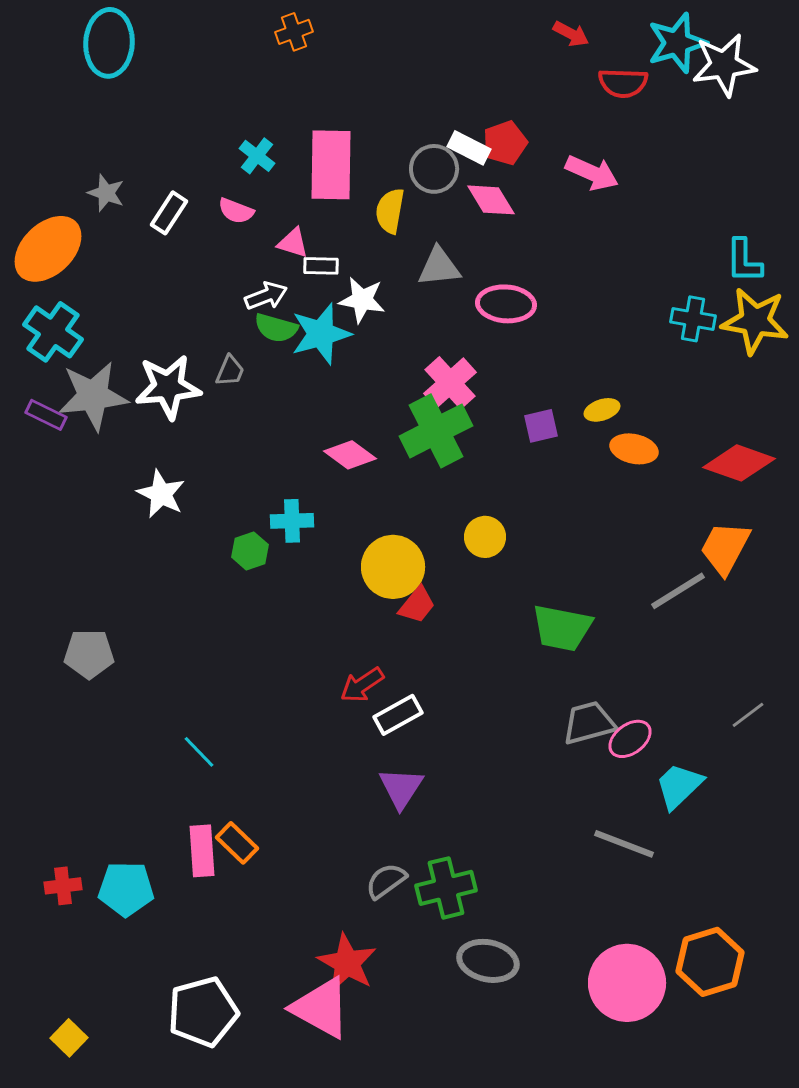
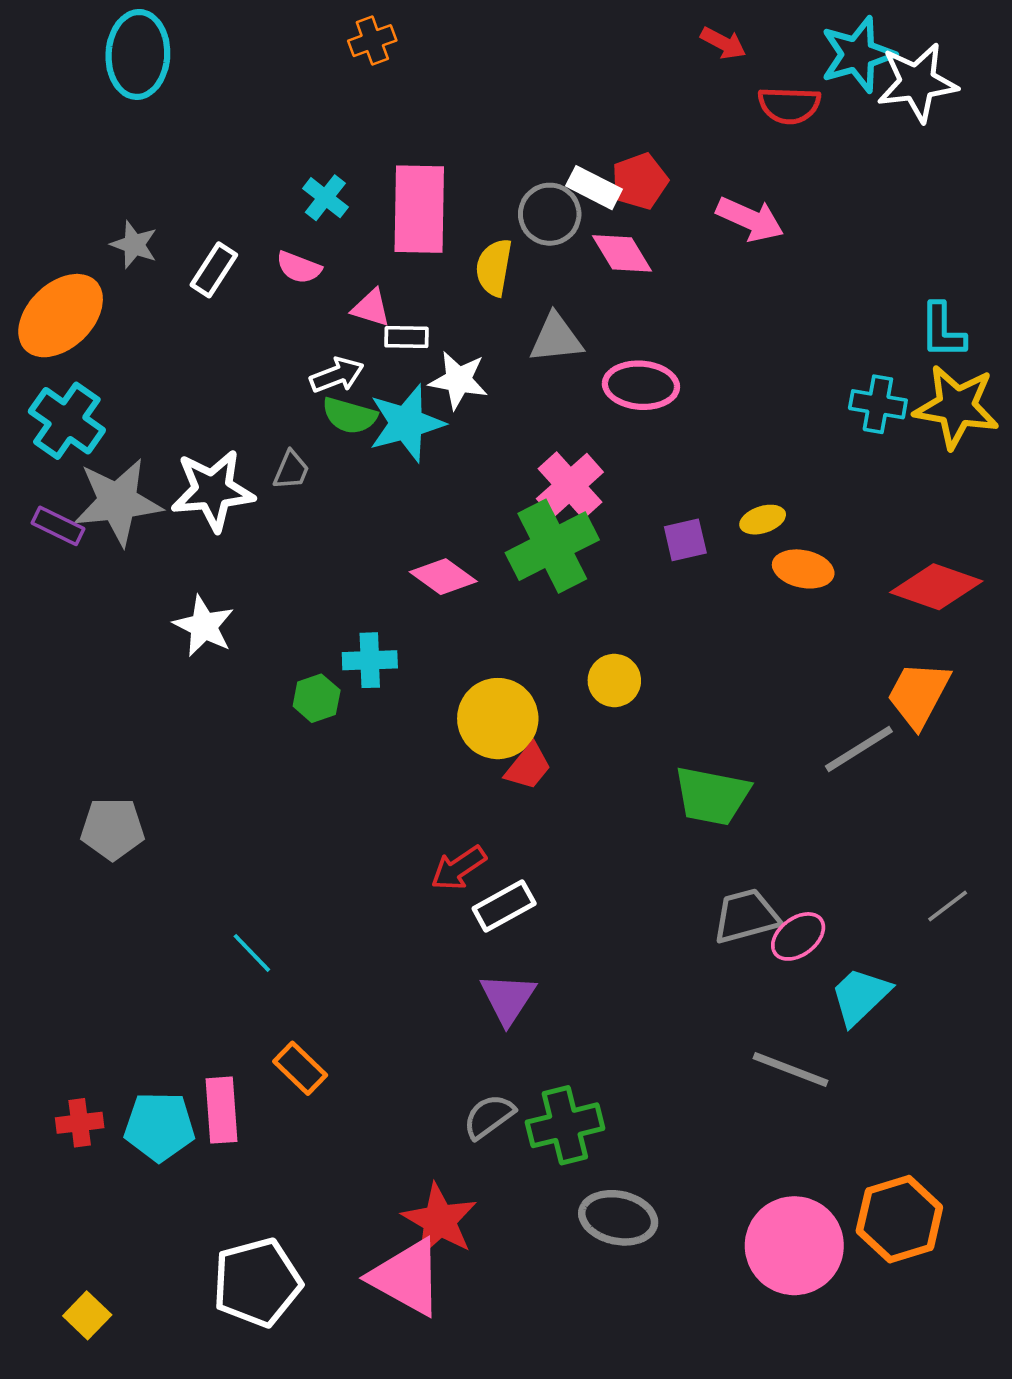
pink rectangle: (202, 851) -> (222, 1110), moved

